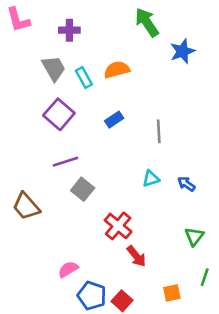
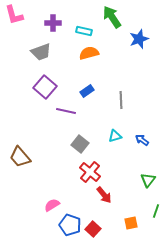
gray trapezoid: (54, 68) -> (41, 52), turned 100
cyan rectangle: (84, 78) -> (84, 31), moved, turned -49
purple line: (65, 162) -> (66, 111), moved, turned 30
gray square: (83, 189) -> (80, 144), moved

